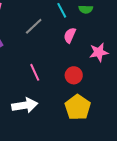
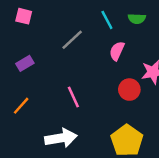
red circle: (74, 75) -> (129, 90), moved

